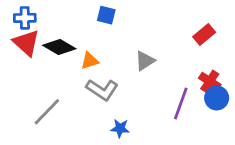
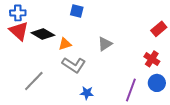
red rectangle: (204, 34) -> (159, 29), moved
blue circle: (217, 98) -> (157, 83), moved
purple line: (181, 103) -> (131, 90), moved

